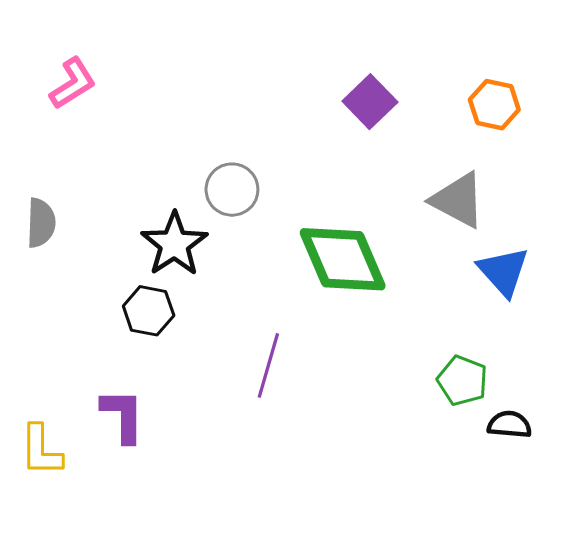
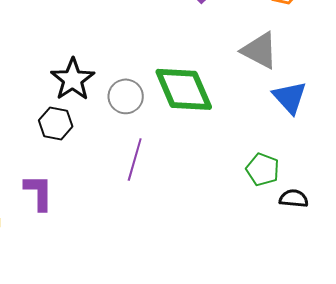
gray circle: (232, 190) -> (126, 96), moved

